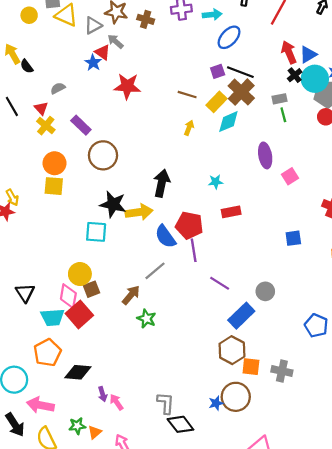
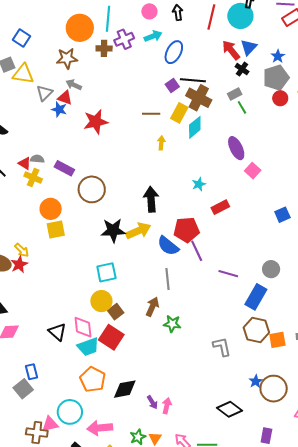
brown cross: (146, 19) -> (104, 48), moved
gray triangle: (93, 25) -> (44, 93), moved
cyan circle: (315, 79) -> (240, 16), moved
gray semicircle: (58, 88) -> (37, 159), moved, turned 48
pink square: (290, 176) -> (253, 171), moved
cyan square: (96, 232) -> (106, 272), moved
gray line: (155, 271) -> (168, 279), turned -40
pink diamond: (68, 296) -> (83, 327), moved
brown circle: (236, 397) -> (274, 389), moved
pink arrow: (116, 402) -> (167, 406), turned 63
gray L-shape: (166, 403) -> (222, 347), moved

